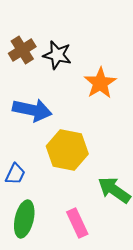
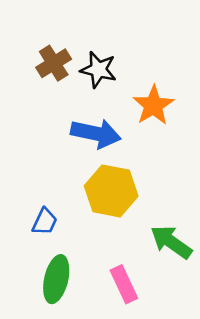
blue arrow: (32, 110) -> (96, 133), moved

